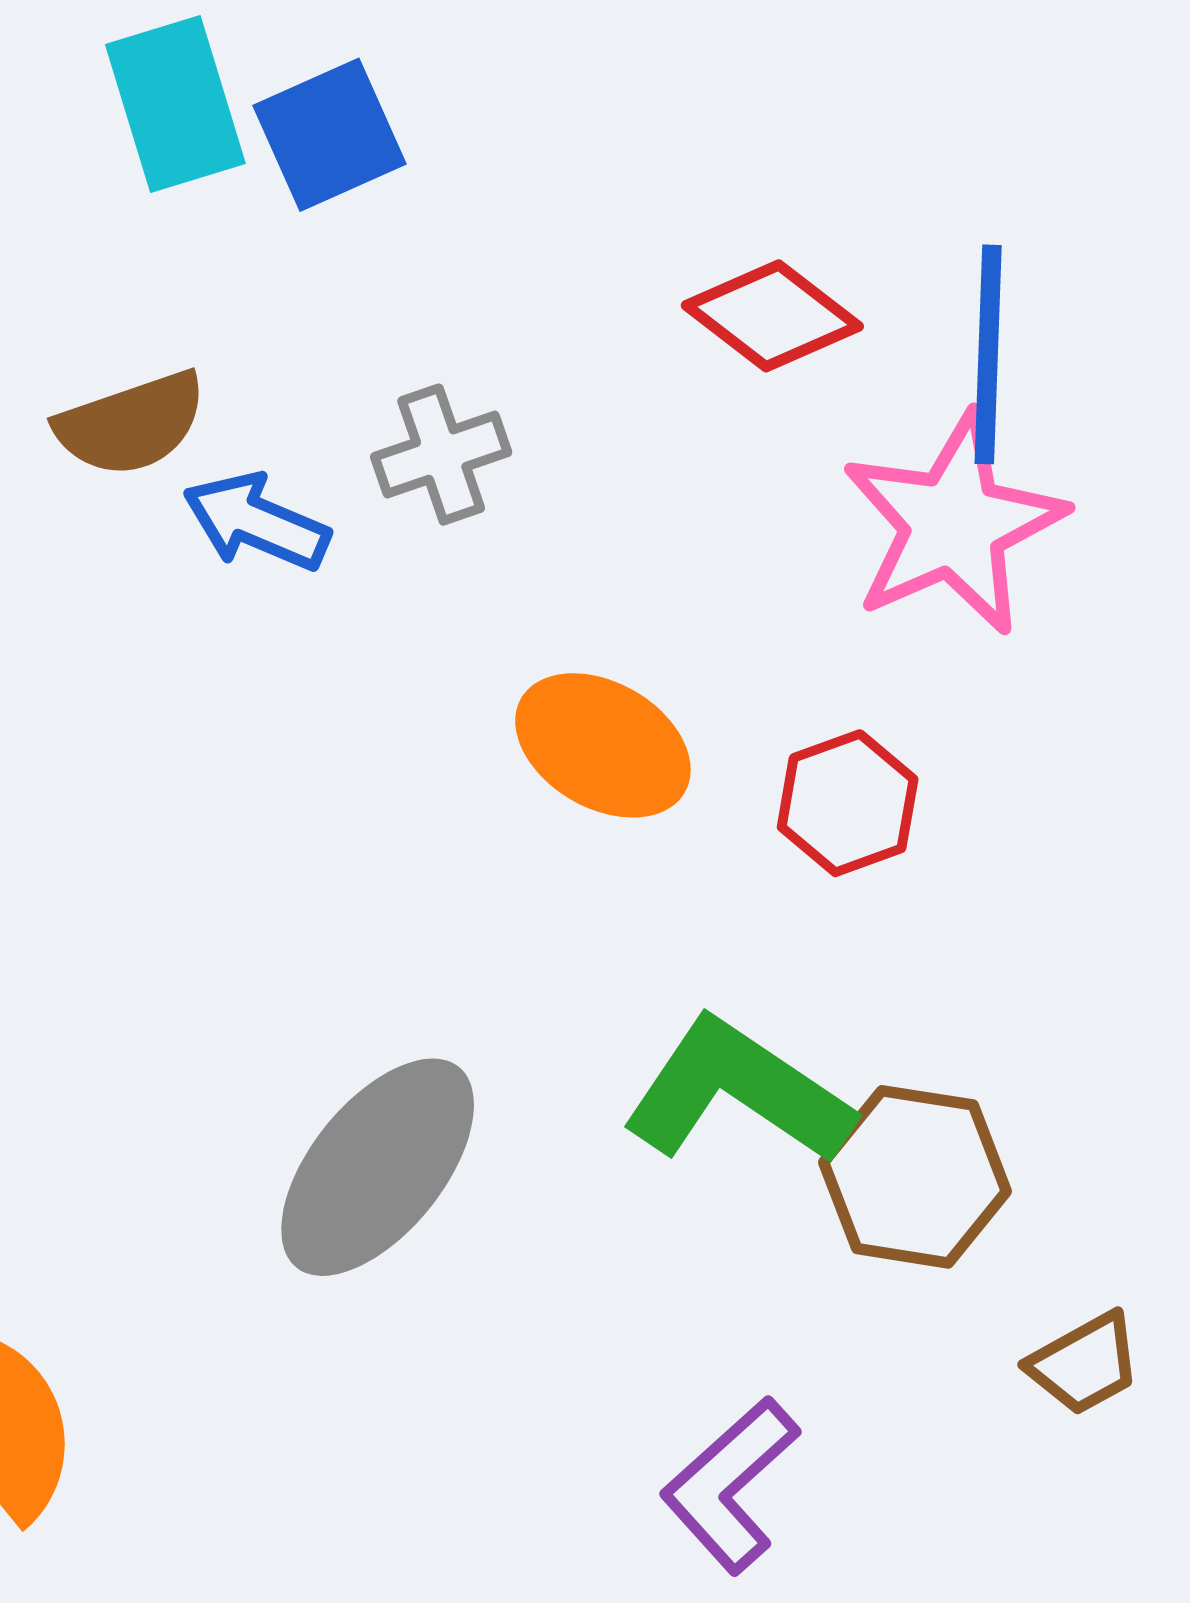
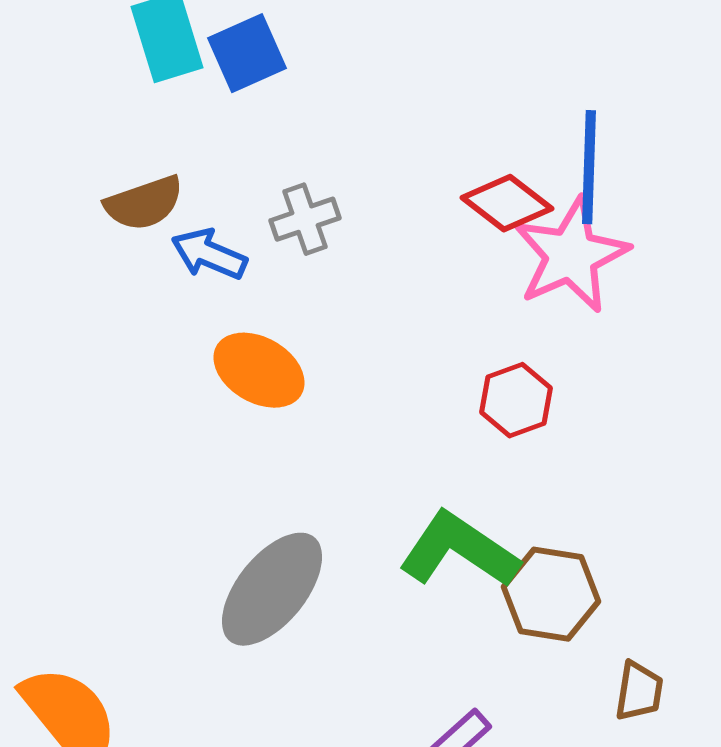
red diamond: (772, 316) -> (507, 203), moved
orange ellipse: (603, 745) -> (259, 370), moved
brown trapezoid: (1084, 1364) -> (639, 691), turned -52

